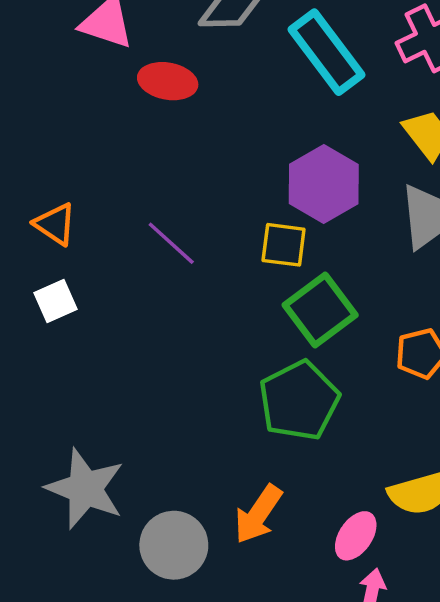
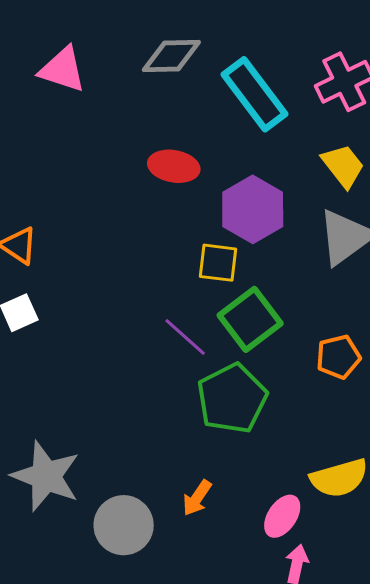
red ellipse: (168, 81) -> (174, 166), moved
purple line: (171, 243) -> (185, 337), moved
orange arrow: (258, 514) -> (197, 498), size x0.7

